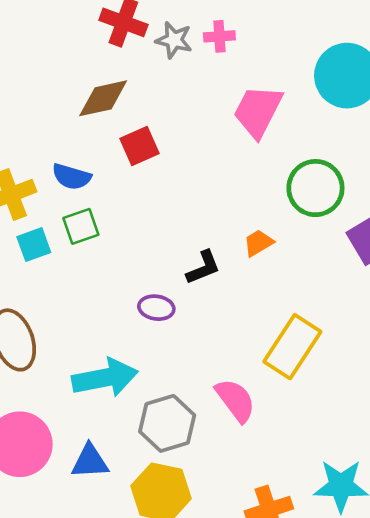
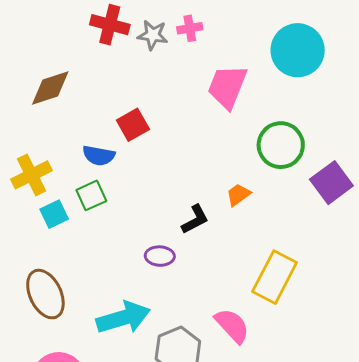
brown diamond: (103, 98) -> (50, 88), moved
blue semicircle: (72, 177) -> (99, 156), moved

